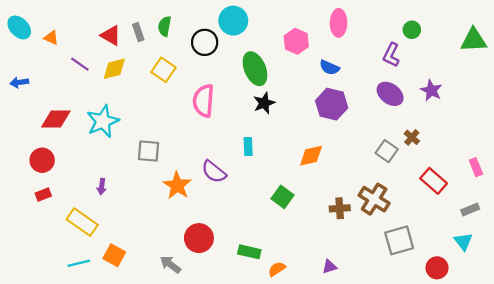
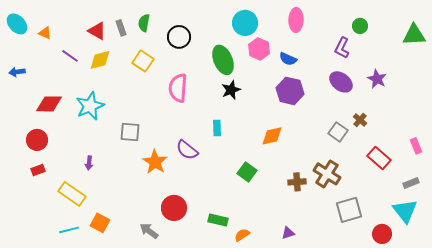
cyan circle: (233, 21) -> (245, 23), moved
pink hexagon: (296, 41) -> (259, 49), moved
cyan triangle: (463, 242) -> (405, 211), size x1.5

